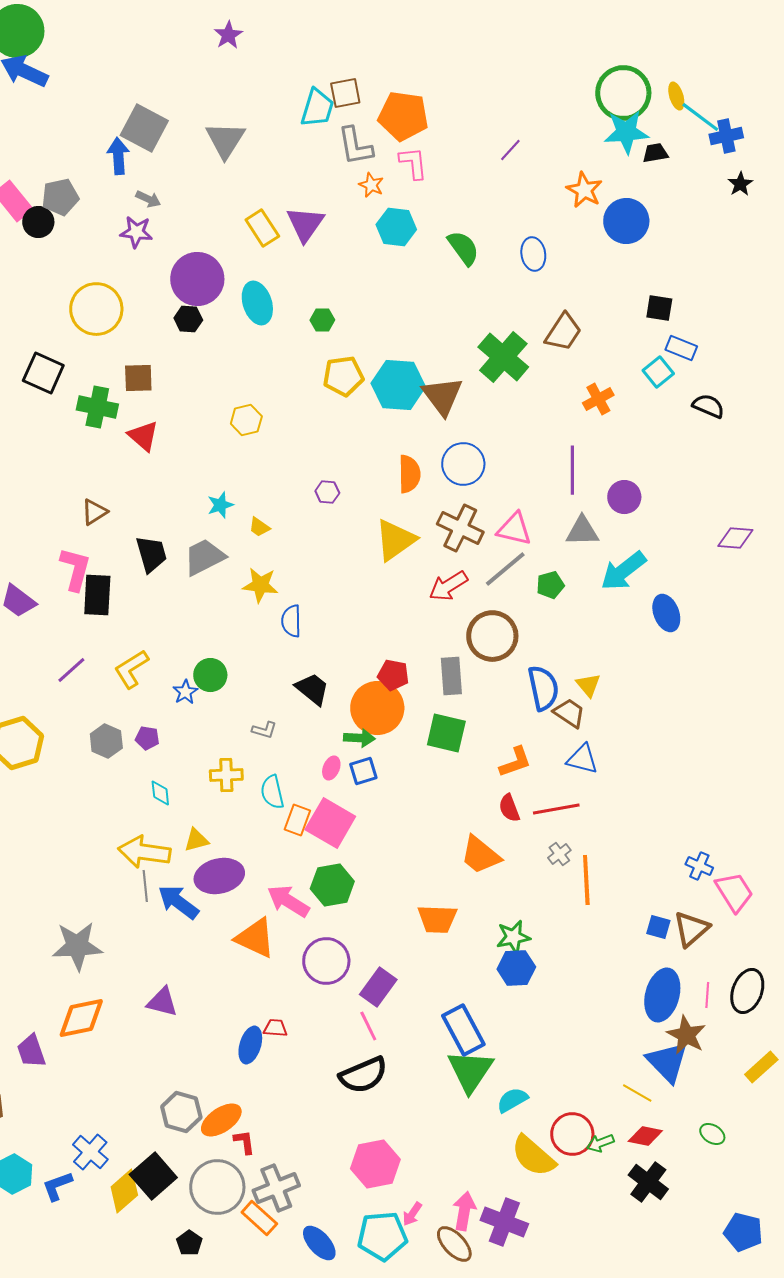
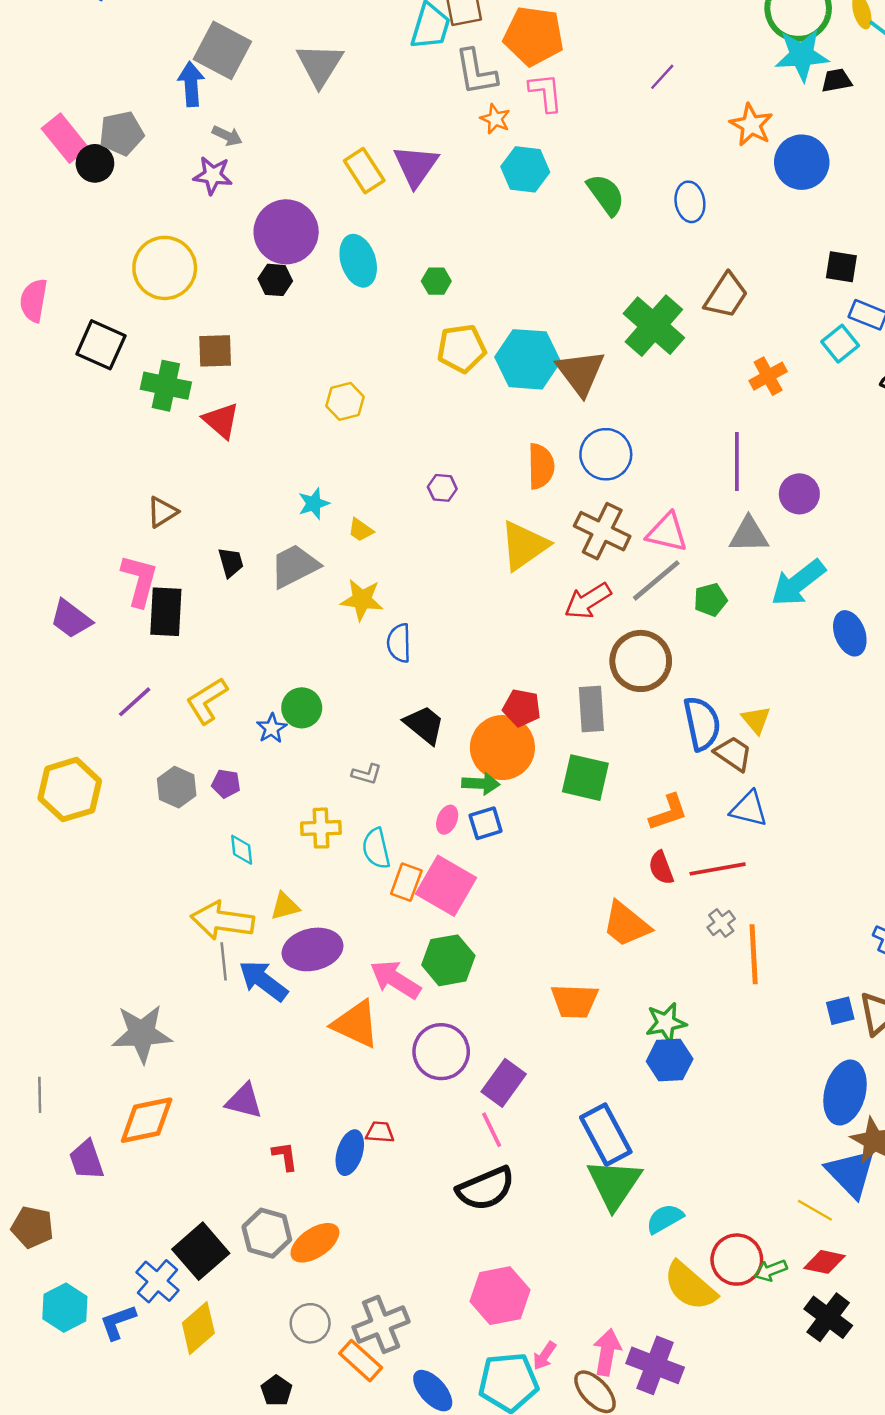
black trapezoid: (151, 554) -> (231, 562), size x0.7
blue square: (658, 927) -> (840, 1011), turned -30
red L-shape: (244, 1142) -> (285, 1156), moved
black square: (153, 1176) -> (201, 1251), moved
gray circle: (217, 1187) -> (310, 1323), size x0.6

